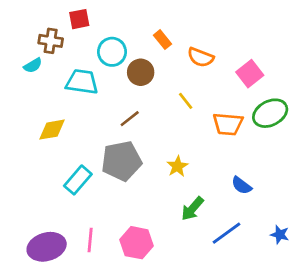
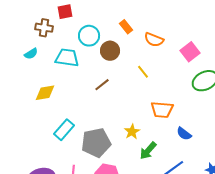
cyan semicircle: (33, 65) -> (31, 54), moved
orange trapezoid: (228, 124) -> (162, 110), moved
gray pentagon: (122, 161) -> (96, 143), moved
yellow star: (177, 166) -> (132, 132), moved

